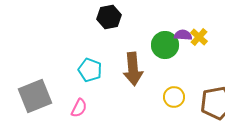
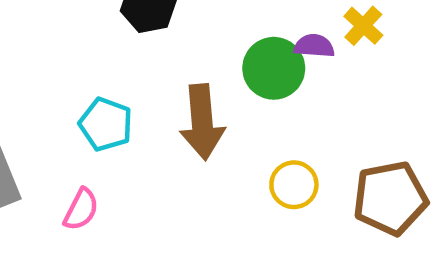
yellow cross: (199, 37) -> (363, 26), moved

